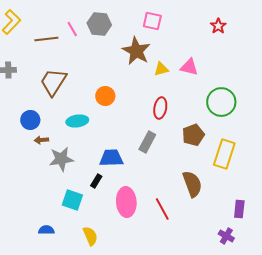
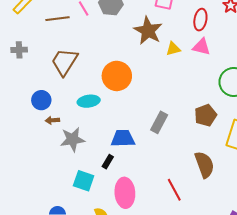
orange circle: (105, 96) -> (117, 76), size x1.5
red ellipse: (160, 108) -> (200, 20), moved
pink ellipse: (126, 202) -> (125, 193), moved

